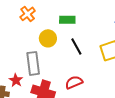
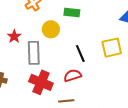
black line: (76, 46) -> (80, 53), moved
red star: (16, 80) -> (14, 36), moved

